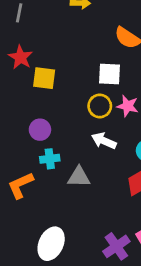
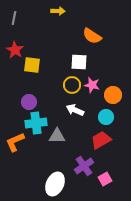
cyan cross: (50, 159) -> (36, 123), size x1.5
white ellipse: (51, 244) -> (55, 184), moved
purple cross: (116, 246) -> (84, 166), moved

